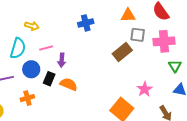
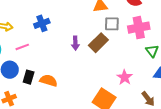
blue cross: (86, 23) -> (42, 23), moved
purple arrow: (62, 60) -> (75, 43), moved

